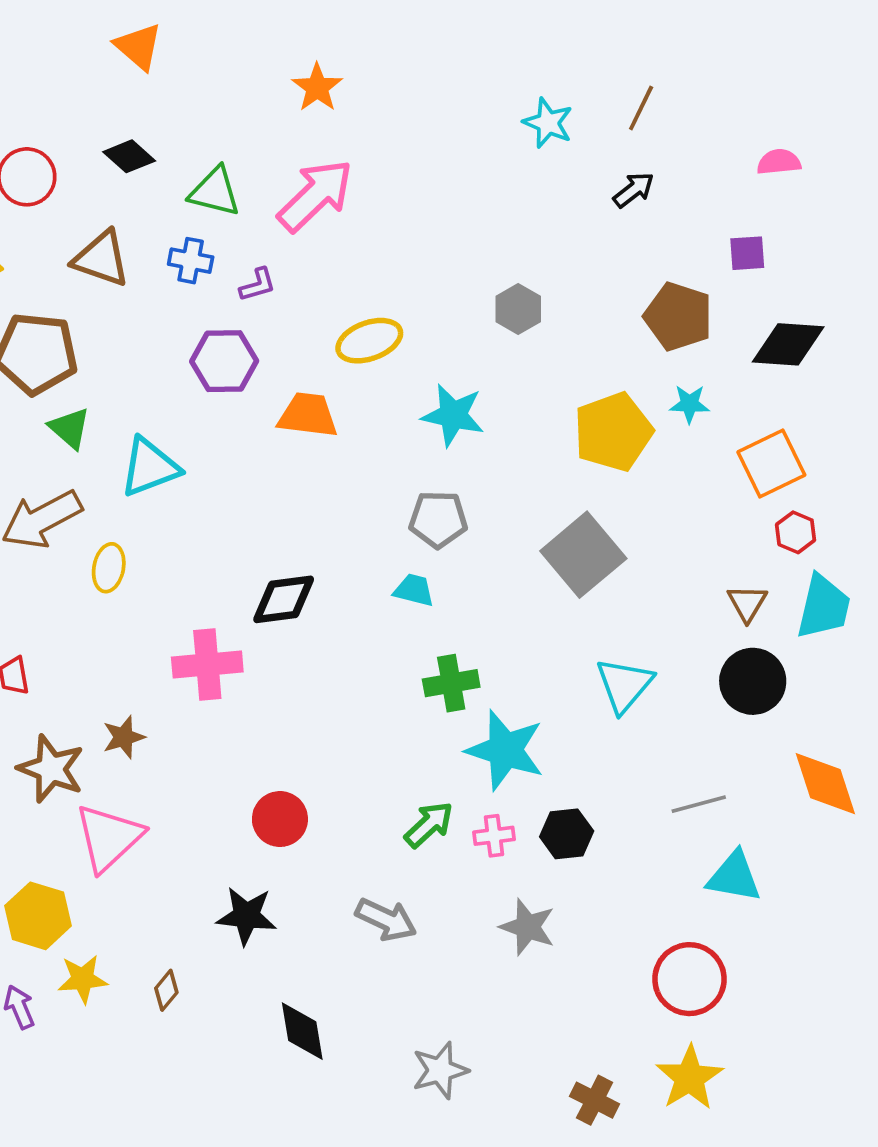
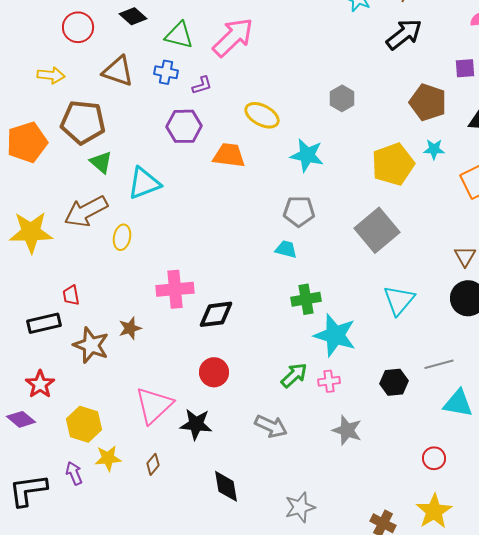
black arrow: (634, 190) -> (404, 34), size x1.6
yellow ellipse: (369, 341) -> (262, 115), turned 48
black diamond: (284, 599) -> (216, 314), moved
black hexagon: (567, 834) -> (394, 382), moved
pink triangle: (109, 838) -> (154, 405), moved
red circle: (689, 979) -> (434, 458), size x0.6

